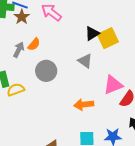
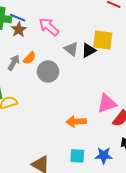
yellow square: (108, 38) -> (103, 40), moved, turned 30
gray triangle: (85, 61) -> (71, 49), moved
gray circle: (46, 71) -> (48, 72), moved

